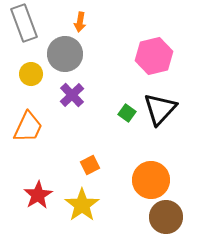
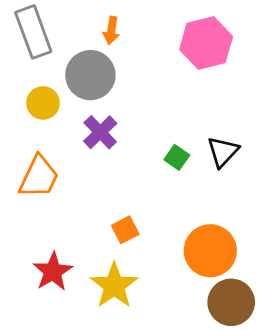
pink hexagon: (154, 56) -> (206, 43), moved
black triangle: (160, 109) -> (223, 152), size x0.7

